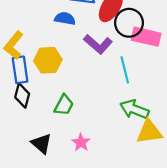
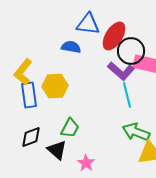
purple L-shape: (98, 44) -> (121, 71), moved
black diamond: (22, 95) -> (31, 137), moved, turned 55
black triangle: (41, 144) -> (57, 150), moved

